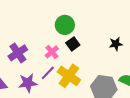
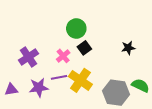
purple line: (48, 73) -> (59, 77), turned 35

